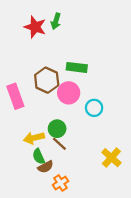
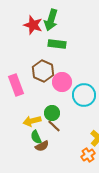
green arrow: (56, 21) -> (51, 20), size x1.5
green rectangle: (77, 67) -> (57, 44), moved
cyan circle: (94, 108) -> (84, 95), size x1.5
orange cross: (61, 183) -> (88, 155), moved

